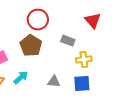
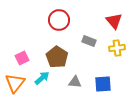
brown pentagon: (31, 46) -> (57, 57), moved
yellow cross: (84, 60) -> (117, 48), moved

